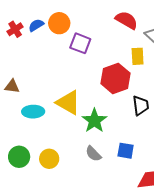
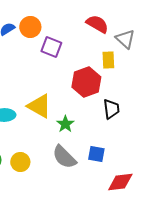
green star: (94, 121) -> (65, 124), size x0.7
gray semicircle: (93, 154) -> (64, 157), size x1.5

